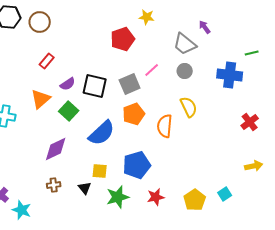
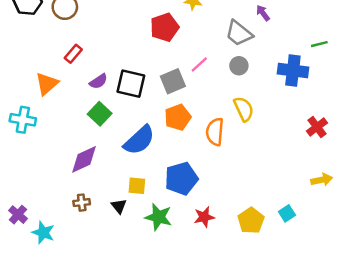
orange triangle: (41, 99) -> (47, 84), moved
green star: (118, 197) -> (158, 217), turned 30

